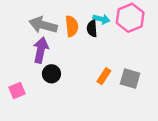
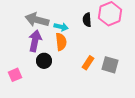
cyan arrow: (101, 19) -> (61, 27), moved
orange semicircle: (72, 26) -> (61, 42), moved
black semicircle: (92, 29) -> (87, 20), moved

